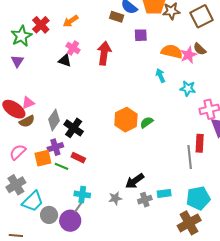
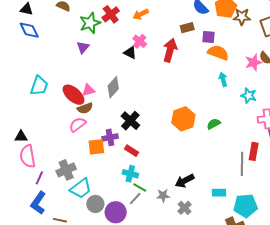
brown rectangle: (117, 17) -> (187, 28), moved, turned -40
orange semicircle: (172, 51) -> (218, 53), moved
gray diamond: (54, 120) -> (113, 87), moved
green semicircle: (147, 122) -> (214, 124), moved
pink semicircle: (18, 152) -> (78, 125), moved
green line: (62, 166) -> (140, 187), moved
cyan rectangle: (164, 193) -> (219, 193), moved
cyan cross: (82, 194) -> (130, 174), moved
gray cross: (145, 200) -> (185, 208), moved, turned -32
gray line: (79, 206) -> (135, 199), moved

